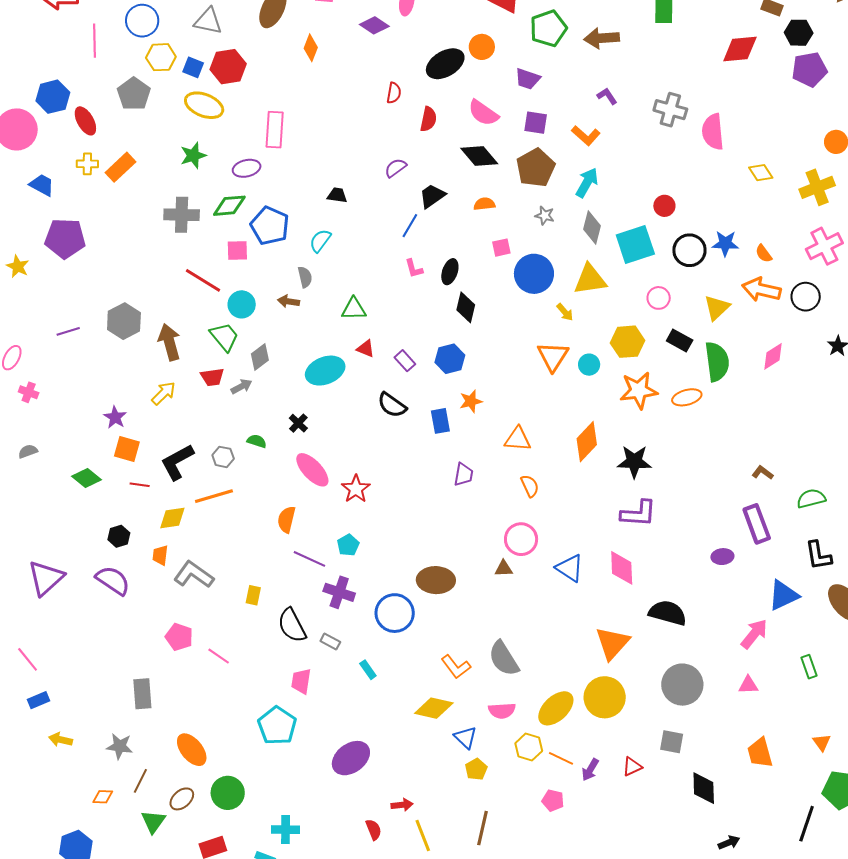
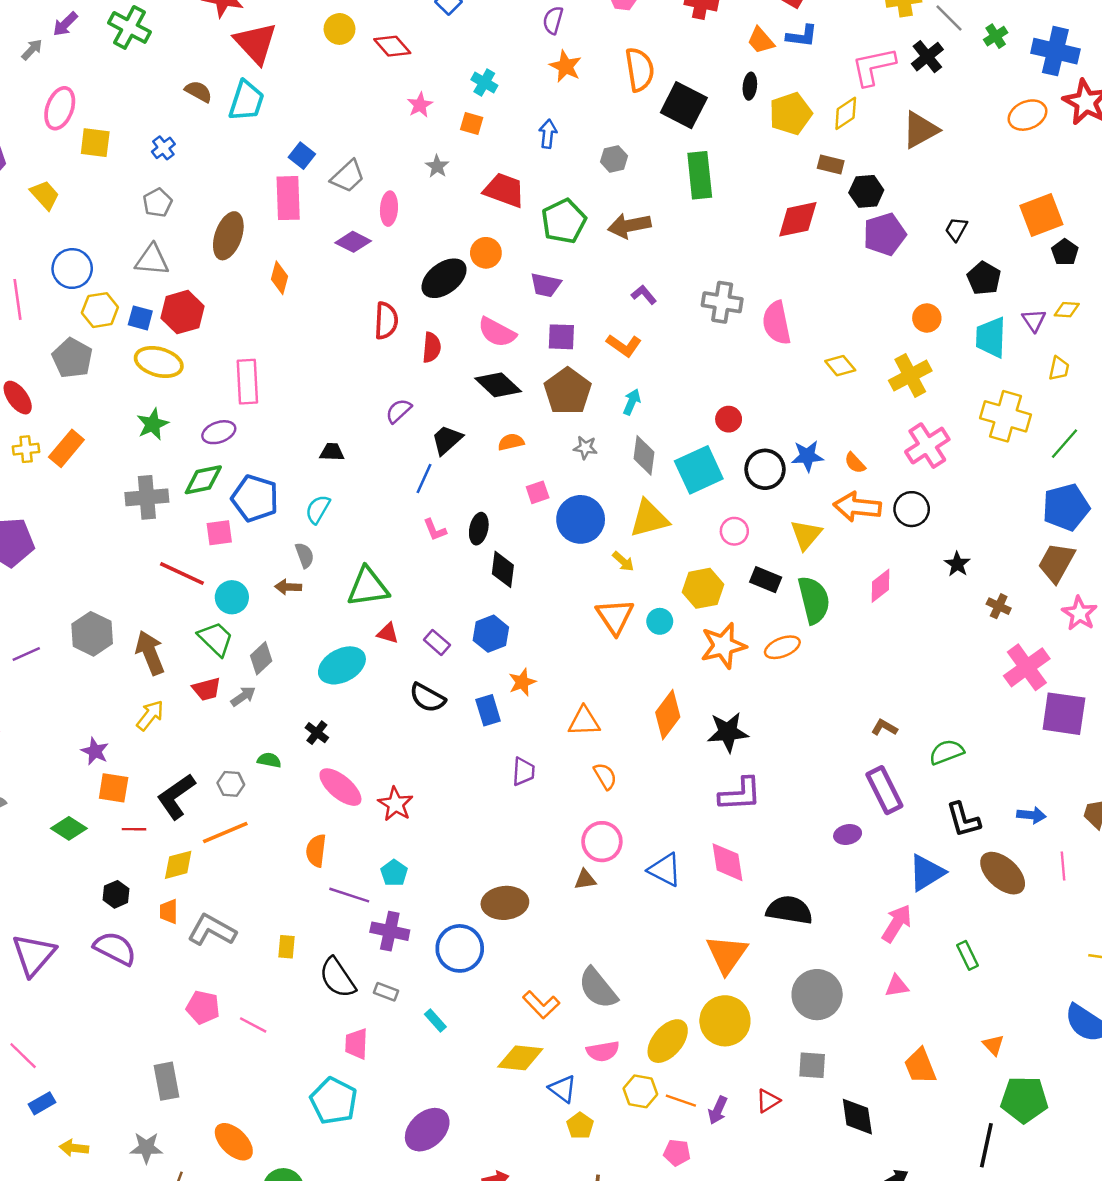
red semicircle: (394, 93) -> (386, 321), size x1.4
cyan arrow: (587, 183) -> (632, 402), size x0.7
green triangle: (354, 309) -> (368, 587), size x1.4

